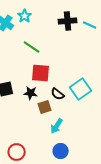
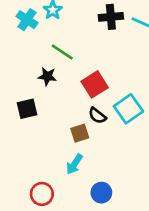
red square: (41, 73) -> (95, 84), moved, turned -36
black star: (31, 93) -> (47, 76), moved
cyan arrow: (57, 126) -> (74, 164), moved

